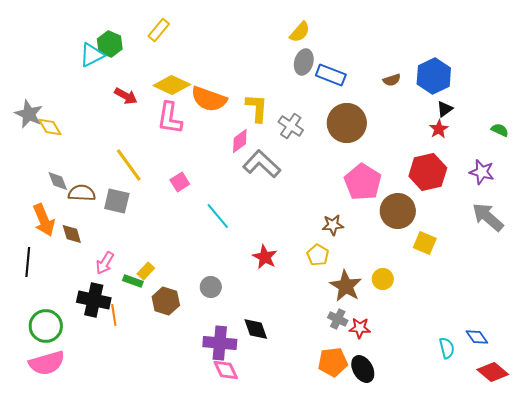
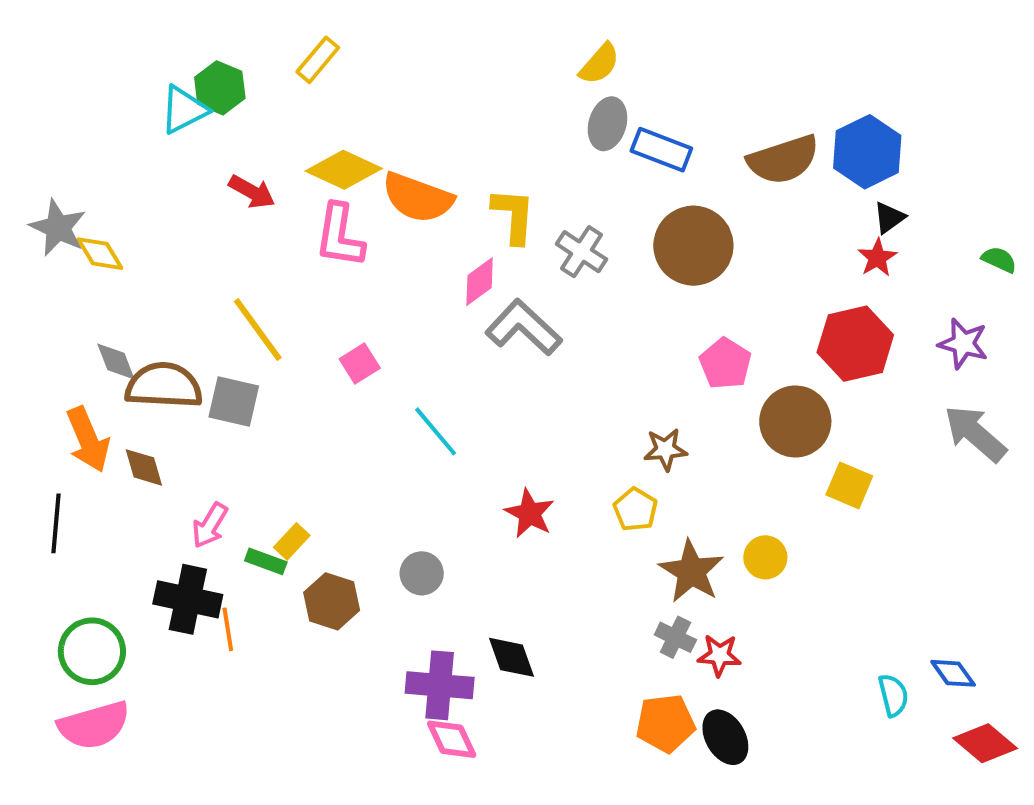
brown semicircle: (392, 80) -> (783, 160), size x2.0
pink pentagon: (363, 182) -> (725, 364), size x0.7
brown semicircle: (82, 193) -> (164, 386), size x1.4

